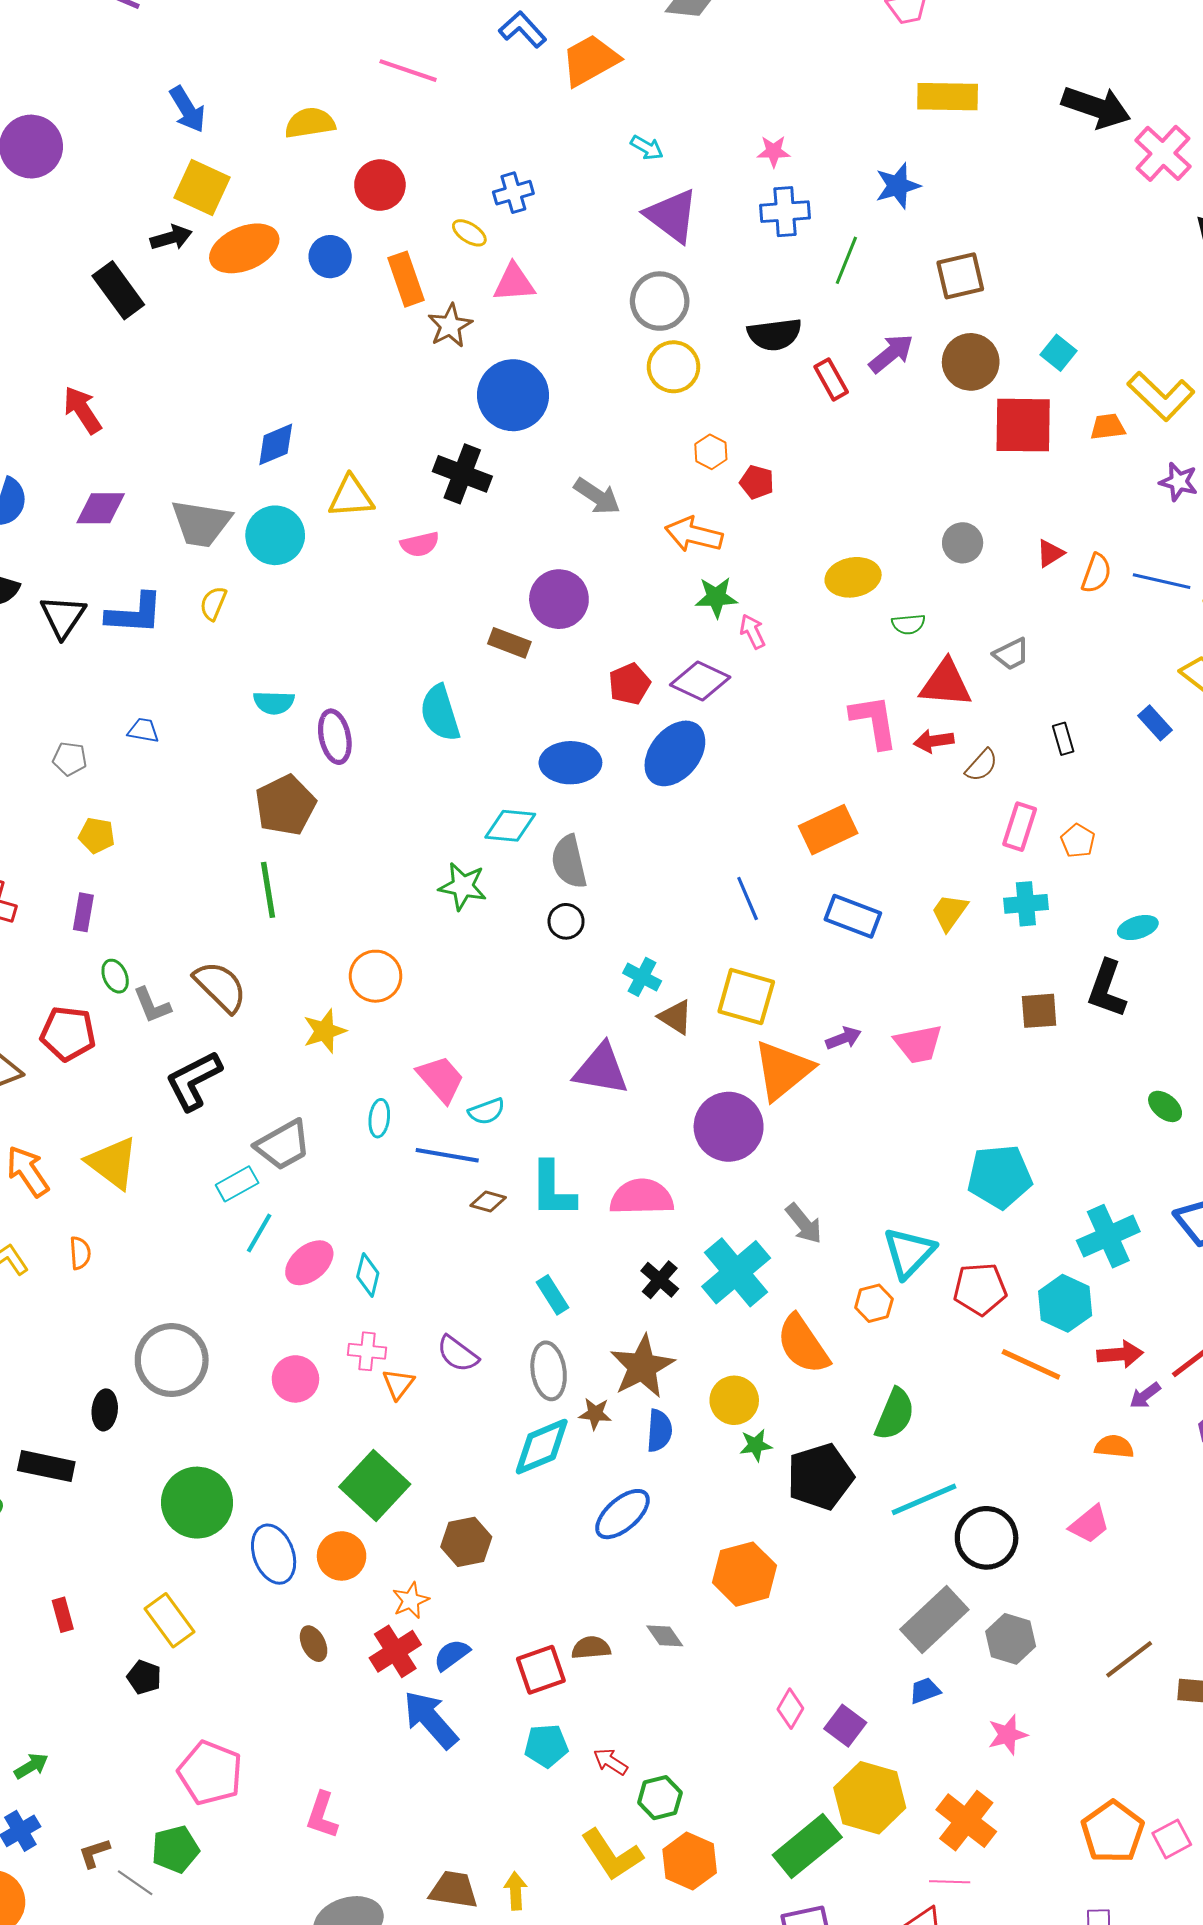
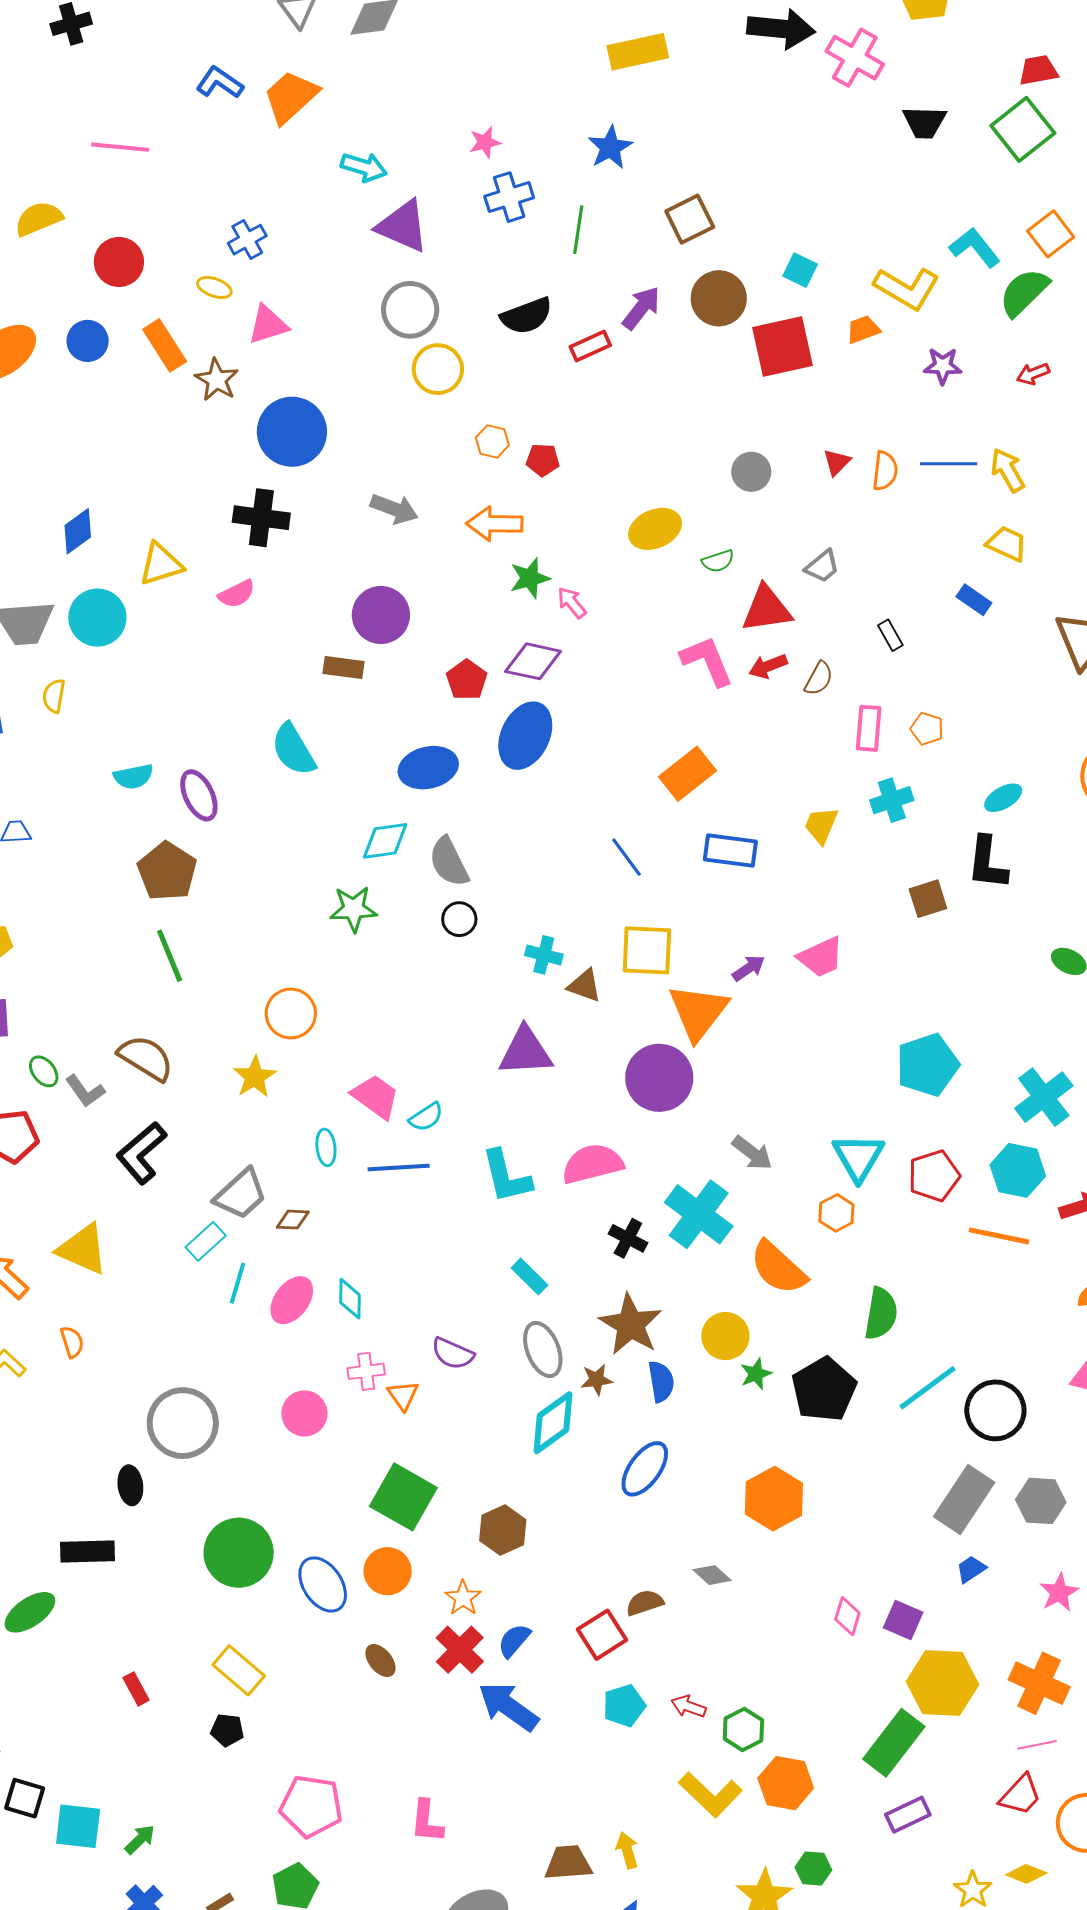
cyan arrow: (647, 148) -> (364, 167), size x1.4
red rectangle: (831, 379) -> (590, 346), turned -72
brown diamond: (488, 1201) -> (293, 1220), moved

